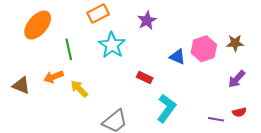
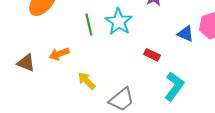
green line: (69, 49) -> (89, 25), moved
yellow arrow: (79, 89) -> (87, 81), moved

